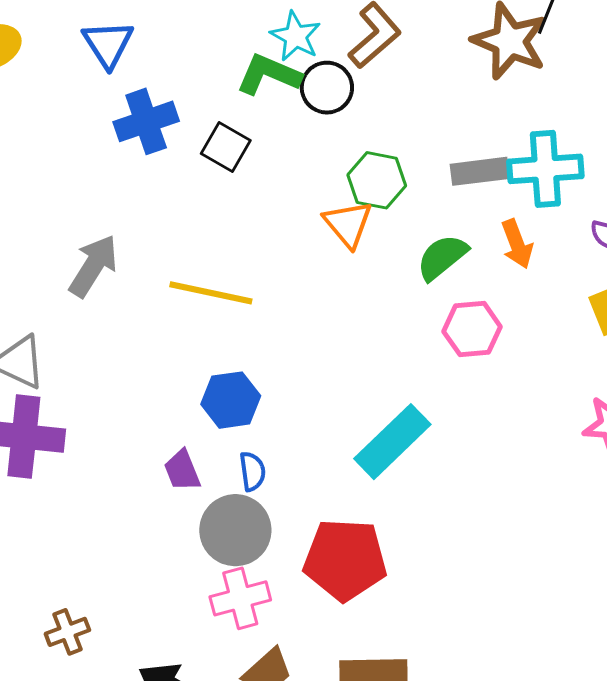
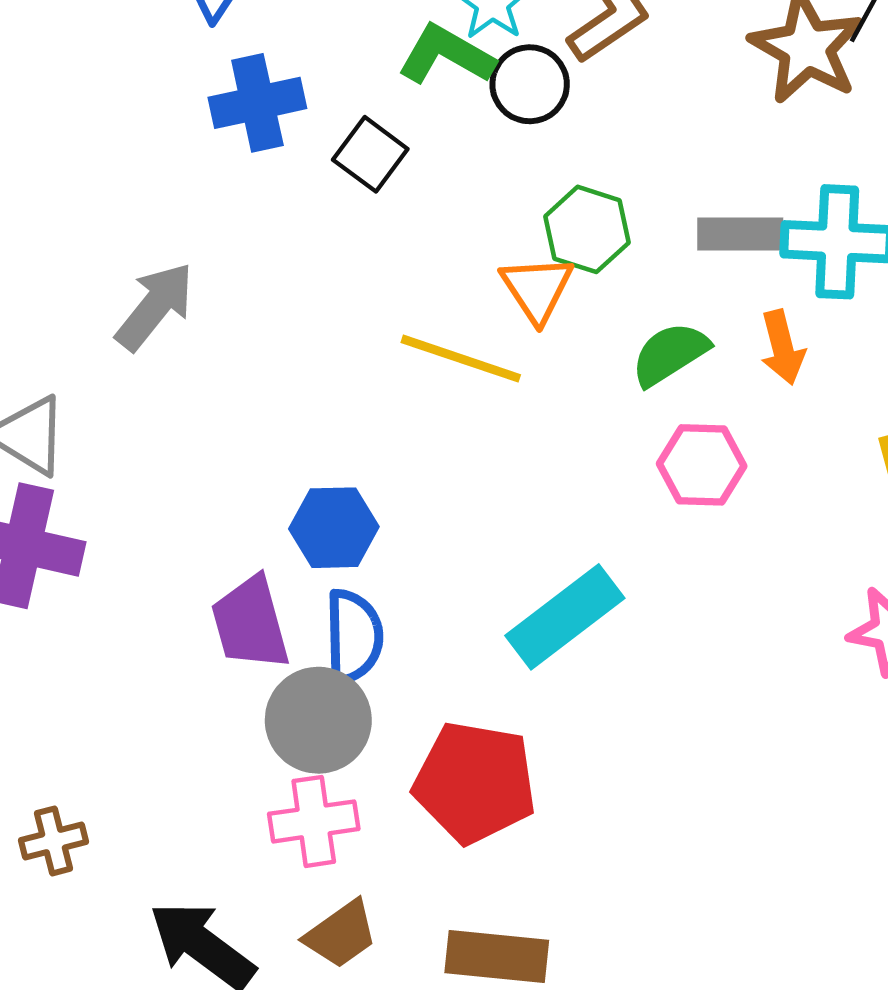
yellow line: (211, 293) -> (461, 359), moved
purple trapezoid: (182, 471) -> (250, 623), size x1.5
blue semicircle: (252, 471) -> (354, 636), size x1.6

